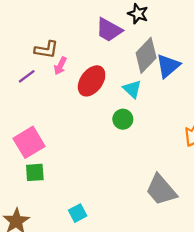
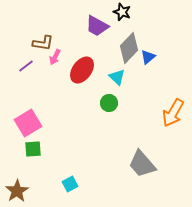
blue triangle: (168, 66) -> (148, 57), size x0.7

